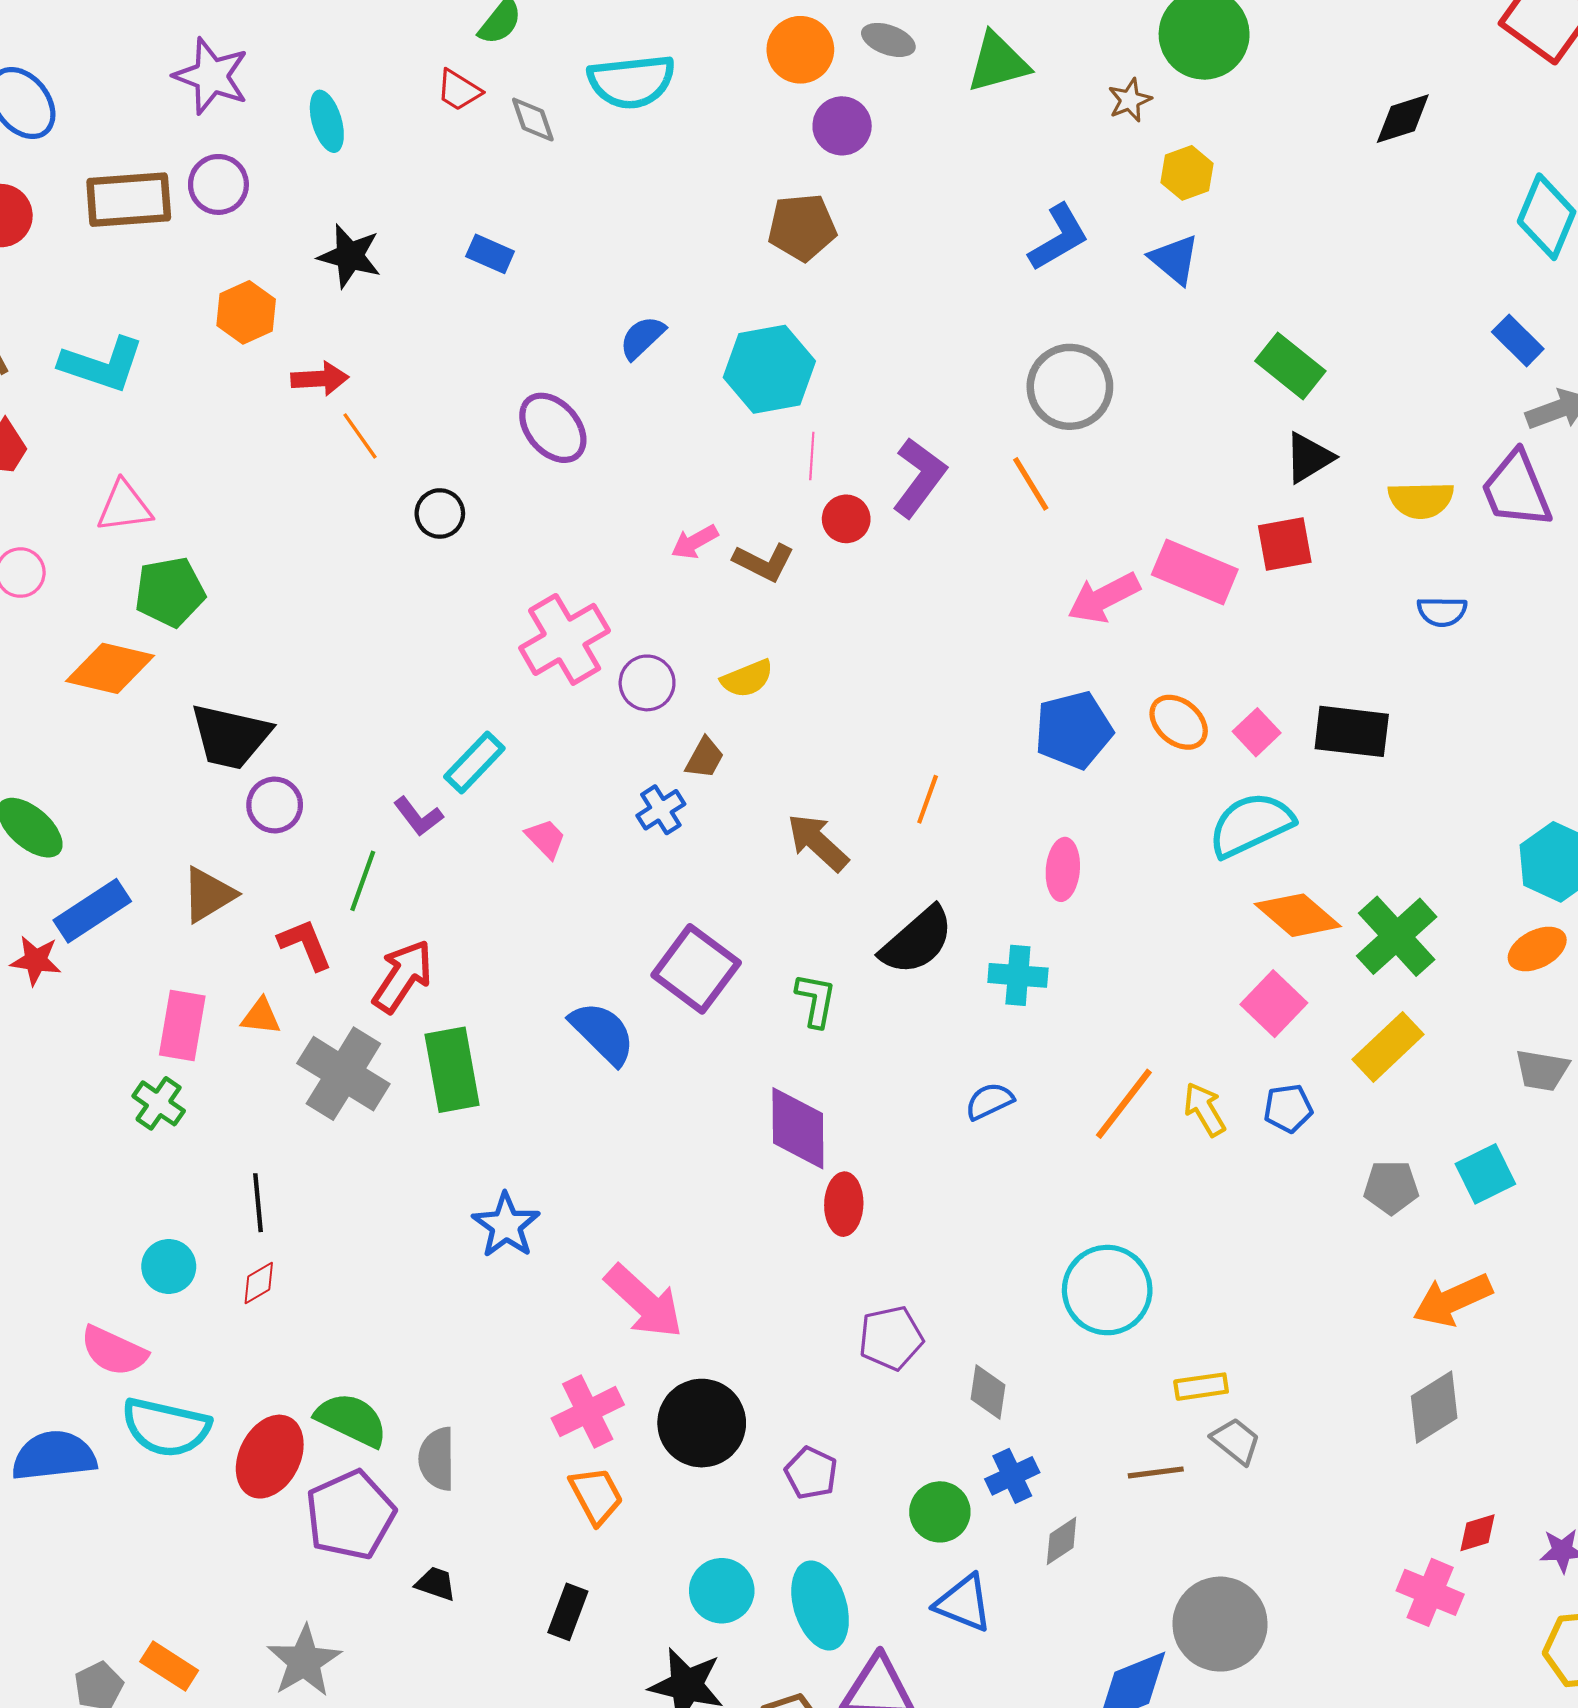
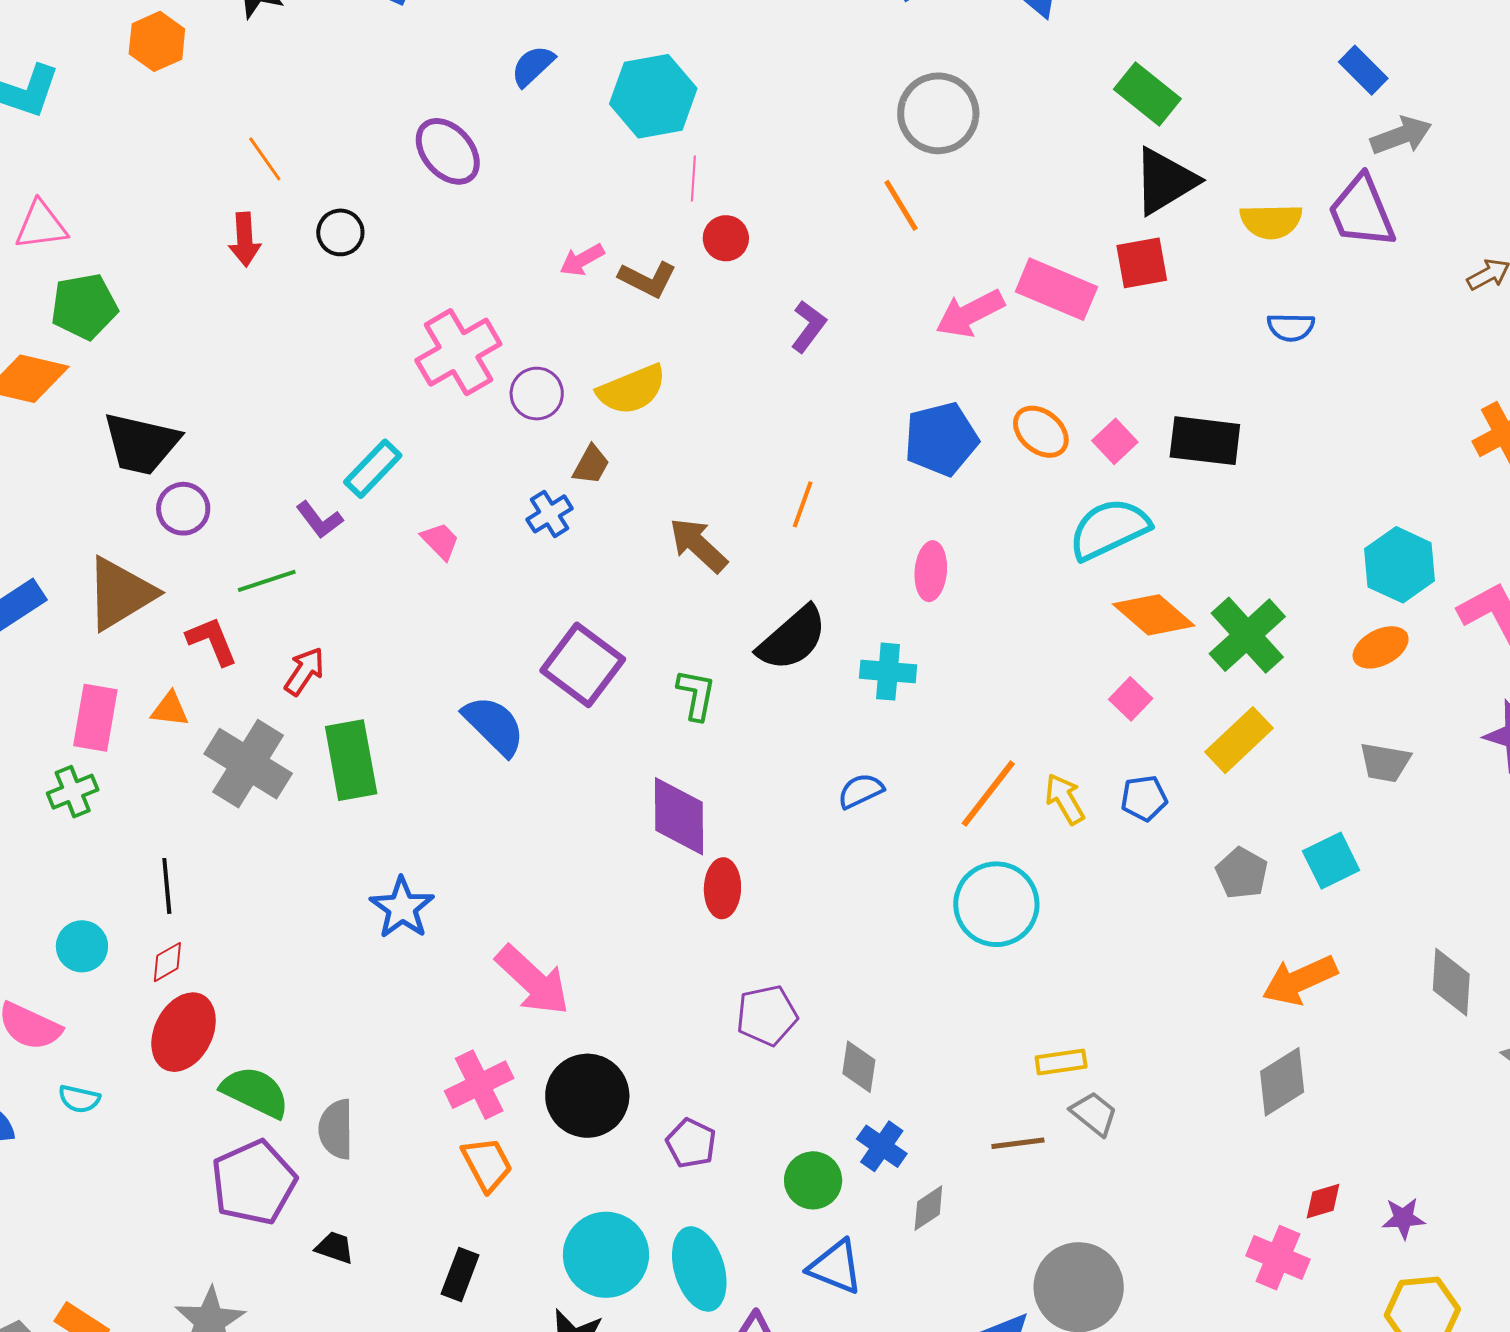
red arrow: (320, 379) -> (245, 240), moved, turned 90
black triangle: (1309, 458) -> (1165, 181), size x1.4
purple L-shape: (919, 477) -> (809, 326), moved, size x0.7
yellow semicircle: (747, 679) -> (632, 390), size x1.4
green line: (363, 881) -> (267, 581), turned 52
brown triangle: (208, 895) -> (120, 594), size x1.4
red arrow: (403, 976) -> (304, 671), size x0.7
pink square: (1274, 1004) -> (1131, 699), size x0.7
green cross: (159, 1103) -> (73, 792), turned 33
gray pentagon: (1391, 1187) -> (1242, 873), turned 30
cyan circle: (1107, 1290) -> (996, 904), moved
cyan semicircle: (166, 1427) -> (79, 1099), size x0.5
red ellipse: (270, 1457) -> (184, 1032), moved
blue cross: (1012, 1476) -> (882, 1146), turned -30
cyan circle: (722, 1591) -> (606, 1255), size x1.4

